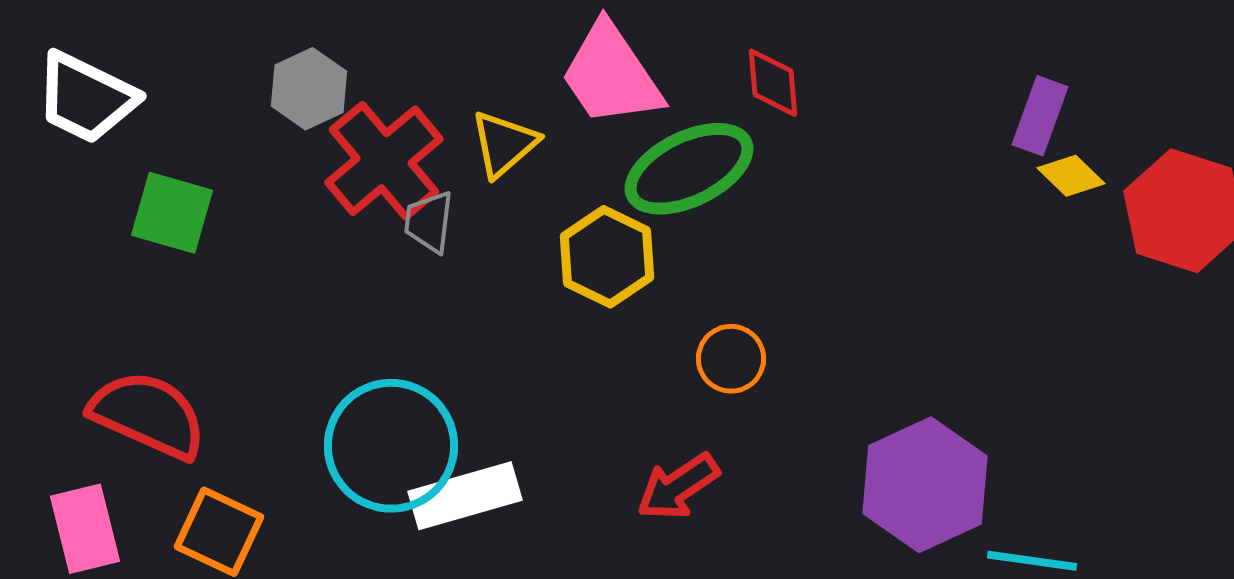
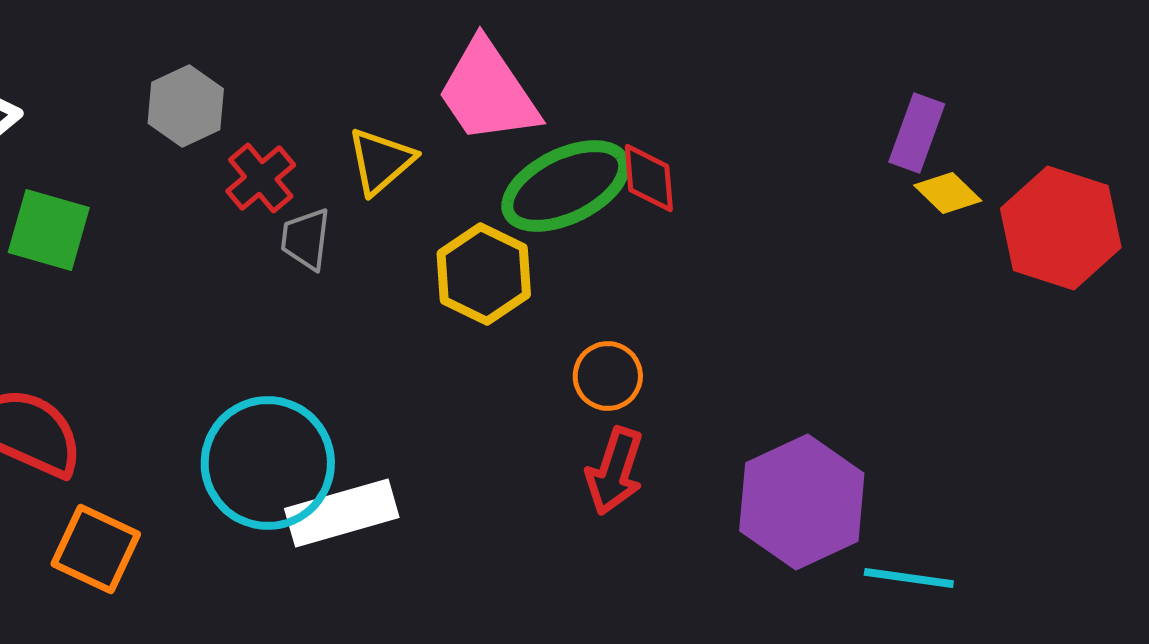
red diamond: (773, 83) -> (649, 178), moved
red cross: (384, 161) -> (261, 178), size x0.6
red arrow: (678, 487) -> (615, 471), moved, turned -38

